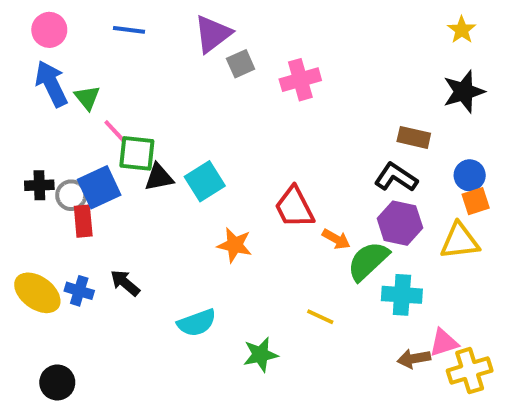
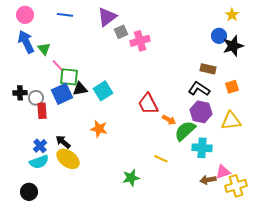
pink cross: (300, 80) -> (140, 41), moved
blue circle: (470, 175) -> (219, 36), moved
blue square: (99, 187) -> (62, 94), moved
orange square: (476, 201) -> (232, 87), moved
orange star: (235, 245) -> (99, 129), moved
blue cross: (79, 291) -> (40, 146), turned 32
yellow ellipse: (37, 293) -> (68, 159), moved
cyan semicircle: (197, 323) -> (39, 162), moved

